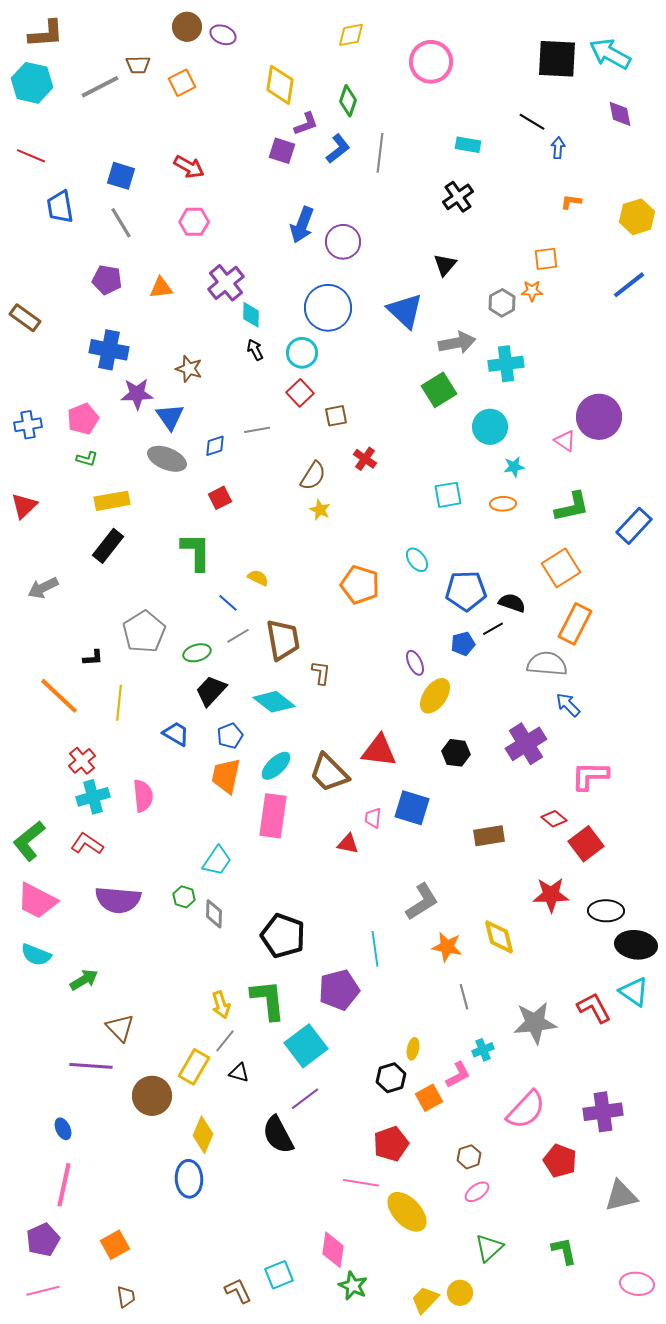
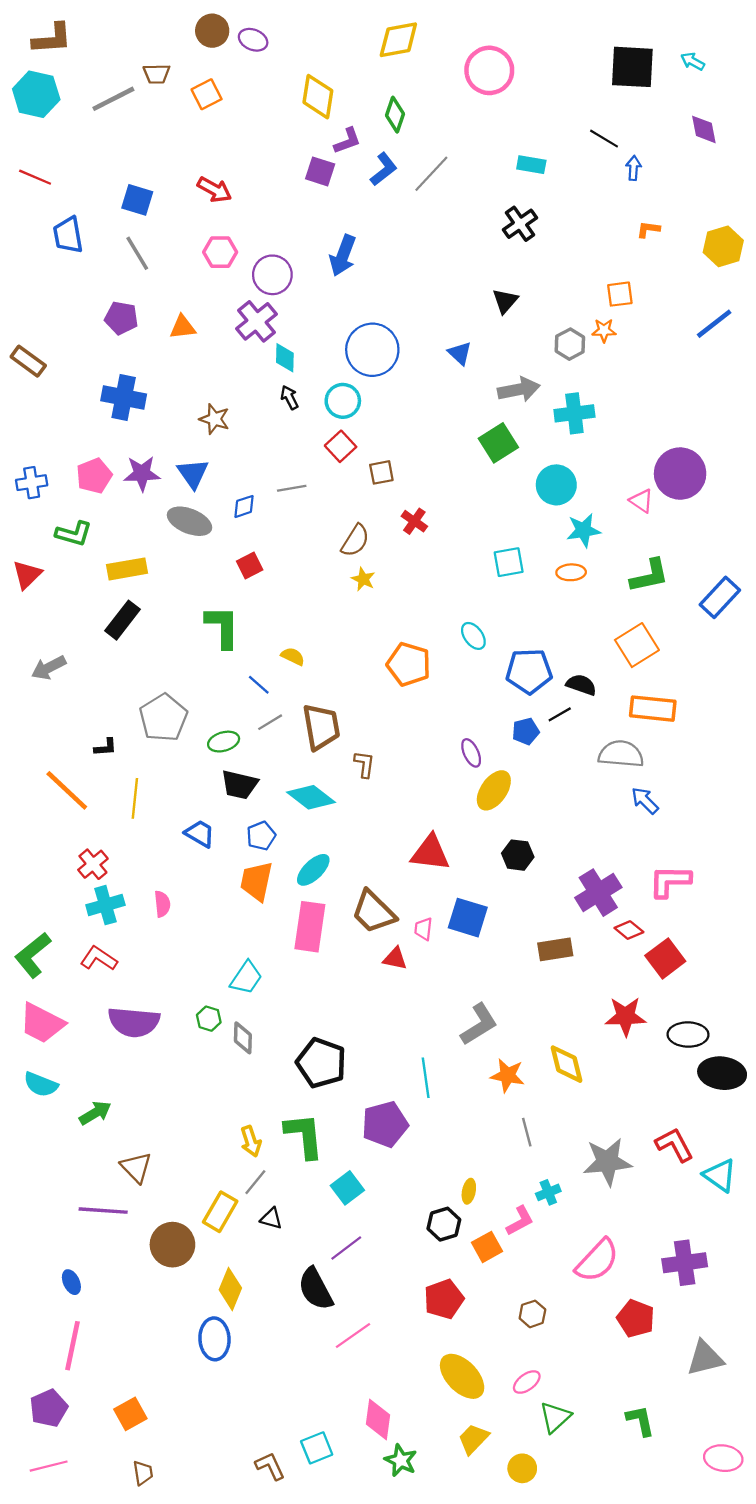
yellow diamond: (351, 35) -> (398, 40), size x1.4
cyan arrow: (610, 54) -> (693, 61), size x0.5
gray line: (380, 153) -> (431, 174), turned 36
purple circle: (343, 242) -> (272, 275), moved
blue triangle: (405, 311) -> (460, 353), size x0.6
purple star: (137, 394) -> (142, 474), moved
green L-shape: (87, 459) -> (74, 534), moved, size x1.5
cyan star: (514, 467) -> (584, 530), size x1.4
orange rectangle: (575, 624) -> (653, 709), turned 69
black trapezoid: (211, 691) -> (239, 785), turned -120
purple cross: (526, 744) -> (598, 893), moved
brown trapezoid: (329, 773) -> (373, 912), moved
pink semicircle: (143, 796) -> (162, 904), size x0.7
cyan triangle: (634, 992) -> (720, 1175), moved
cyan square: (306, 1046) -> (347, 1188), size x0.7
pink line: (361, 1183) -> (353, 1335), moved, turned -44
pink ellipse: (477, 1192) -> (527, 1382), moved
yellow trapezoid: (425, 1300) -> (473, 1439), moved

